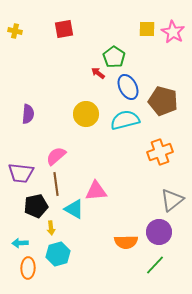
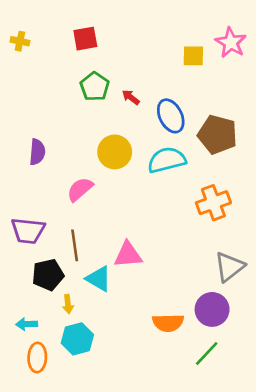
yellow square: (147, 29) -> (193, 56), moved
green pentagon: (114, 57) -> (95, 87), moved
pink semicircle: (56, 156) -> (80, 189), moved

